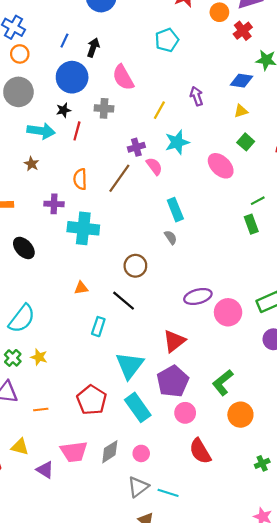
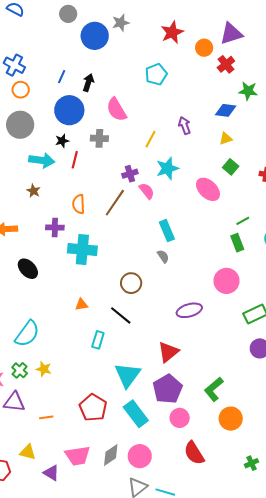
pink circle: (228, 312) -> (226, 281), moved
pink circle: (141, 453) -> (140, 456), size x1.5

